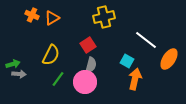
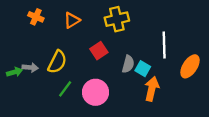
orange triangle: (52, 18) -> (72, 20), moved
white line: (146, 40) -> (164, 45), turned 50
gray semicircle: (91, 65) -> (128, 64), moved
gray arrow: (19, 74) -> (30, 68), moved

